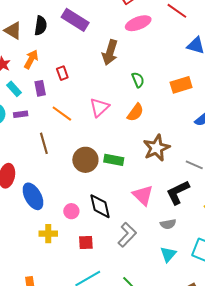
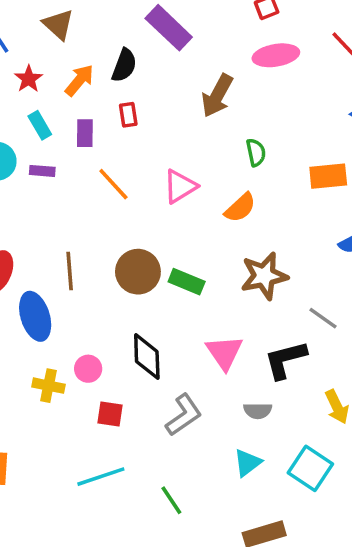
black semicircle: (41, 26) -> (124, 65), moved
brown line: (44, 143) -> (70, 271), moved
pink circle: (71, 211) -> (88, 369), moved

